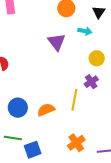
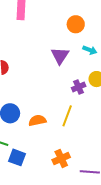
purple cross: (91, 82) -> (79, 87), moved
blue square: (33, 150) -> (17, 157), turned 30

